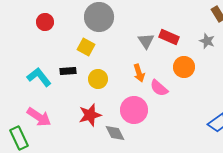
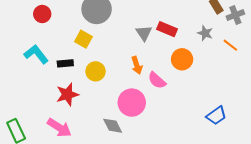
cyan L-shape: (39, 77) -> (36, 54), moved
red star: (90, 115) -> (67, 94), moved
pink arrow: (39, 117) -> (59, 128), moved

